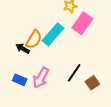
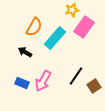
orange semicircle: (34, 39) -> (34, 27), moved

